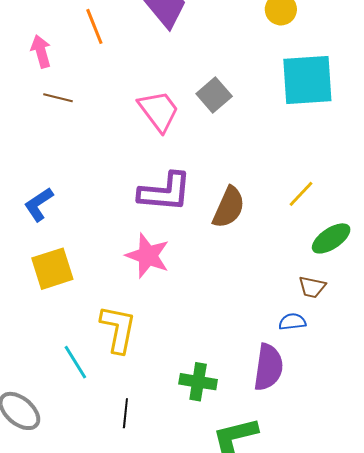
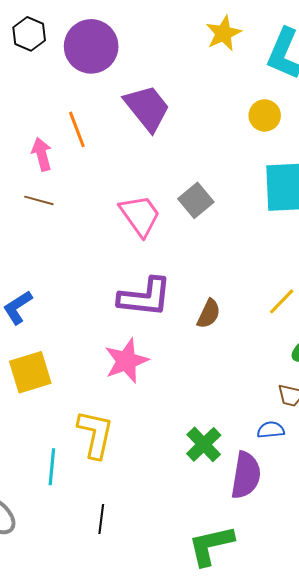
pink arrow: (41, 51) -> (42, 154), moved
brown semicircle: (229, 207) -> (209, 314), size x0.7
pink star: (148, 256) -> (126, 361), turned 30
cyan line: (75, 362) -> (52, 467), turned 36
green cross: (198, 382) -> (204, 444), moved, turned 36

